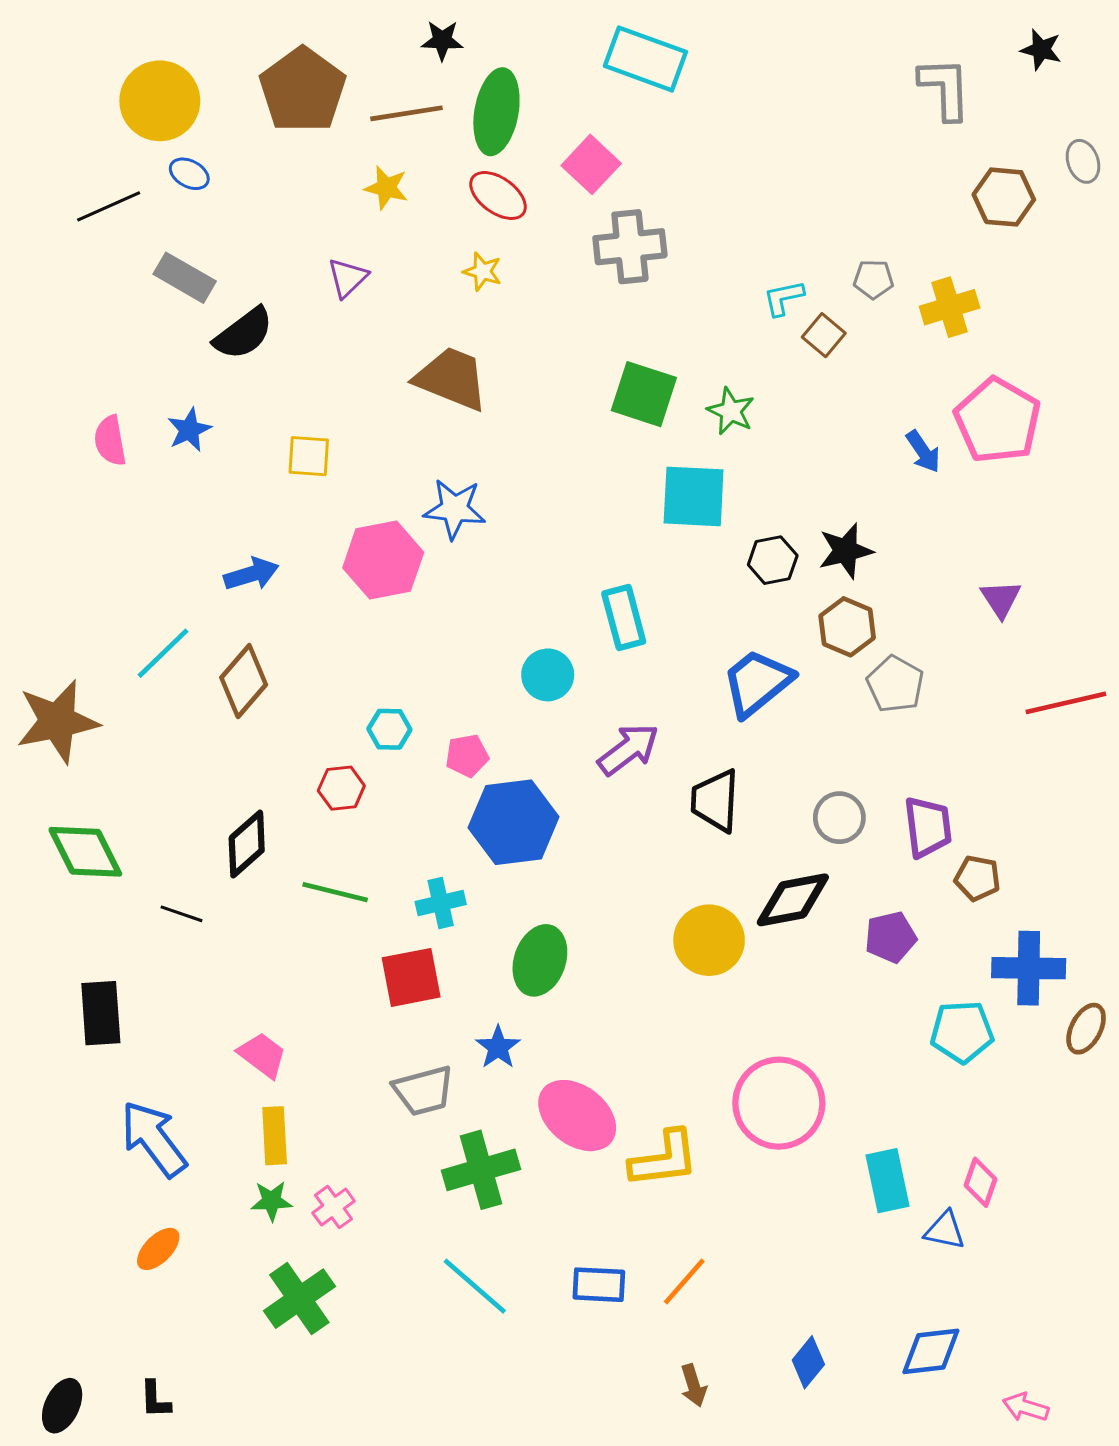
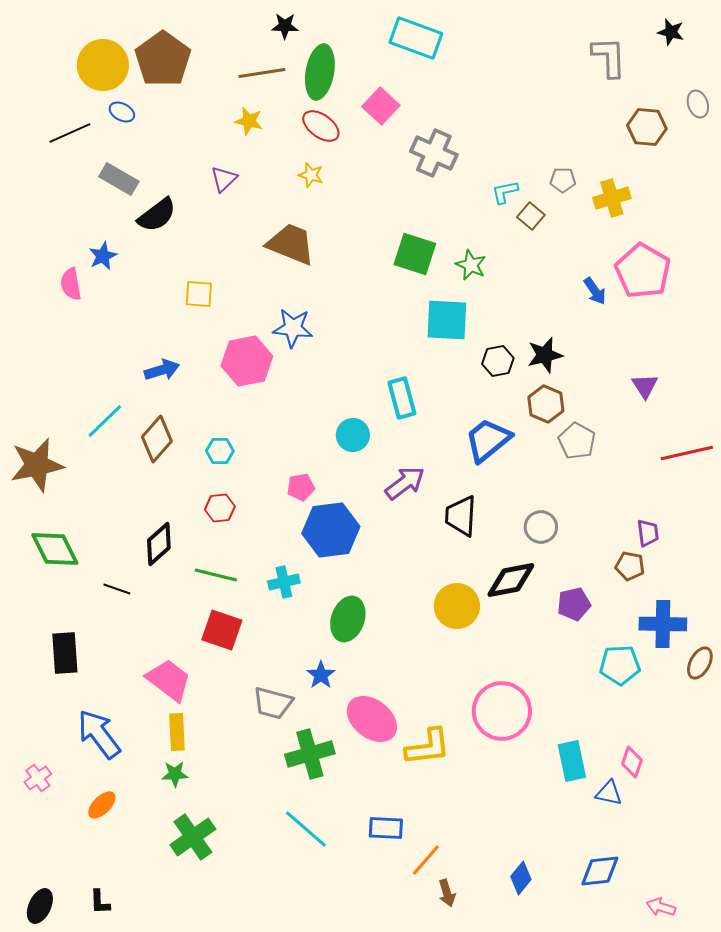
brown pentagon: (303, 90) -> (163, 59), moved
gray cross: (630, 247) -> (434, 153), moved, turned 30
blue star: (189, 430) -> (103, 256), moved
cyan hexagon: (389, 729) -> (220, 451), moved
purple trapezoid: (928, 827) -> (648, 533), moved, size x0.7
red square: (411, 977) -> (222, 630), moved, turned 30
pink trapezoid: (262, 1055) -> (169, 680), size x1.4
gray trapezoid: (424, 1091) -> (273, 703), turned 30
pink cross: (334, 1207) -> (38, 778), moved
orange line: (684, 1282) -> (426, 860), moved

